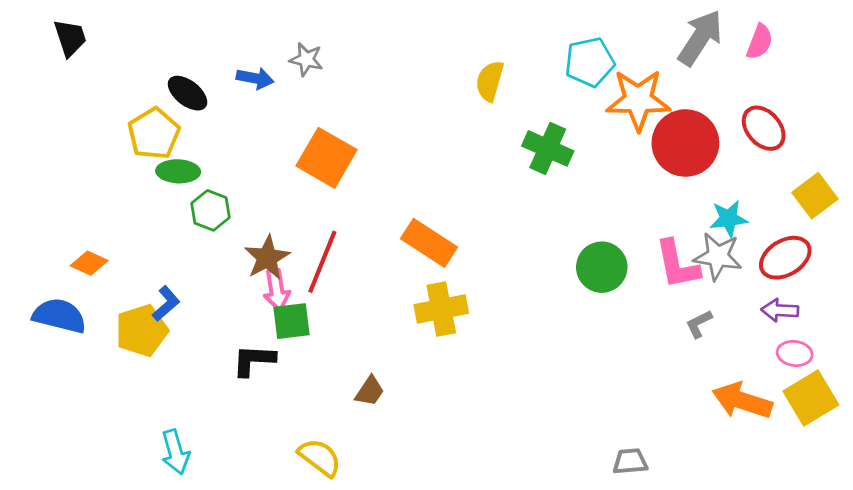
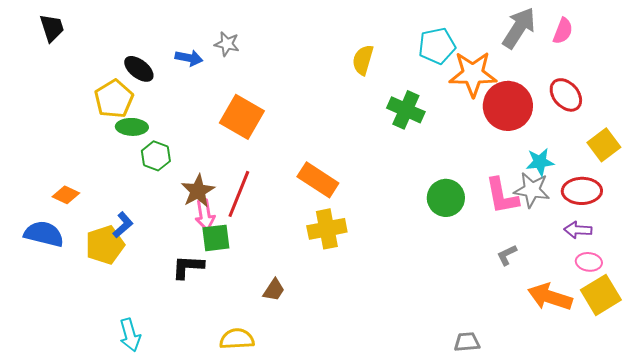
red ellipse: (785, 258) -> (582, 191), turned 30
gray L-shape: (699, 324) -> (507, 255), moved
yellow semicircle: (320, 457) -> (237, 339), turned -40

